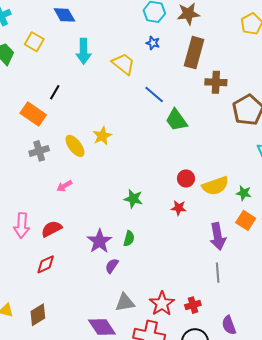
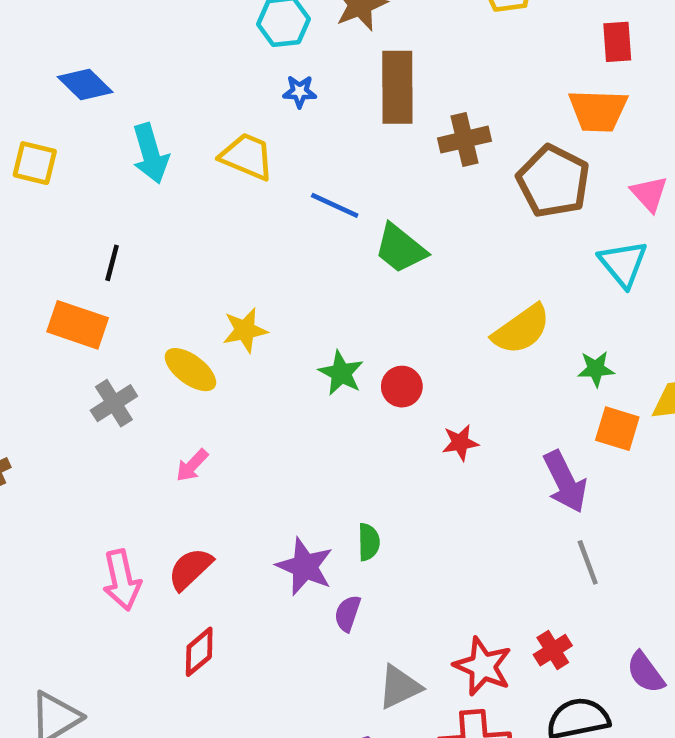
yellow star: (102, 136) -> (245, 330), turned 30
red circle: (186, 178) -> (402, 387), moved
yellow semicircle: (215, 186) -> (521, 329), moved
green star: (133, 199) -> (341, 373), moved, turned 30

